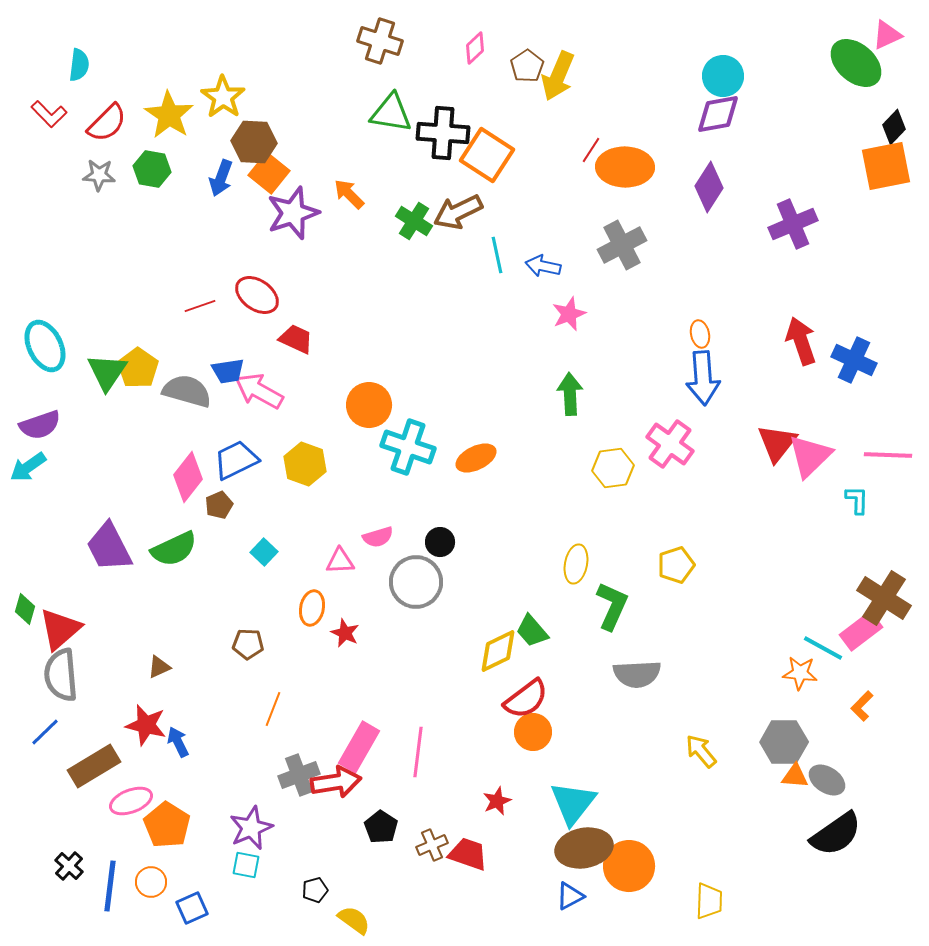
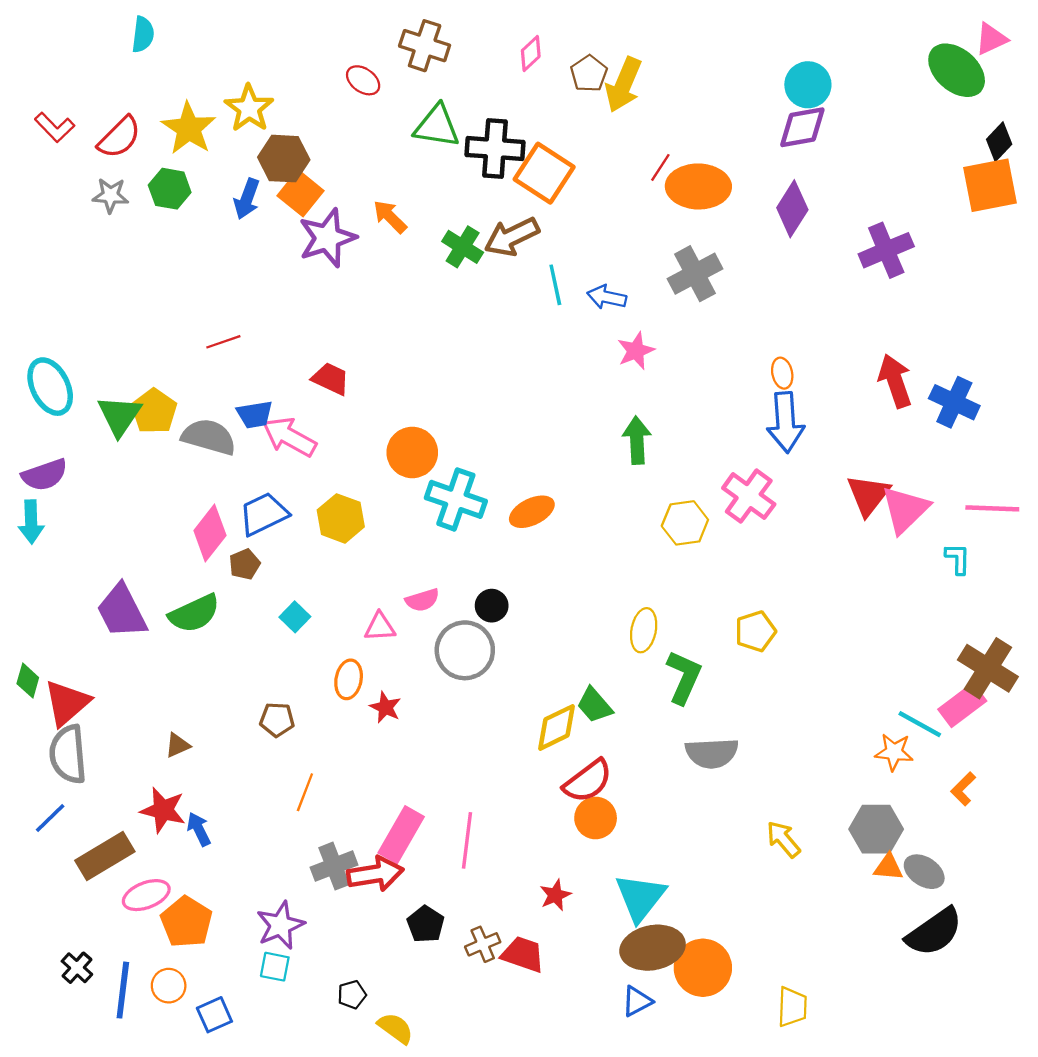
cyan semicircle: (79, 65) -> (143, 34), moved
red ellipse: (257, 295) -> (363, 80), moved, size x0.7
cyan arrow: (28, 467) -> (31, 522), turned -57

